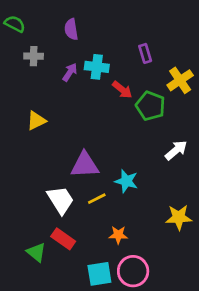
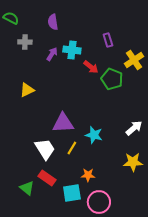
white arrow: (176, 150) -> (134, 128), moved
yellow line: (97, 199) -> (72, 148), turned -32
cyan square: (99, 274) -> (72, 193), moved

